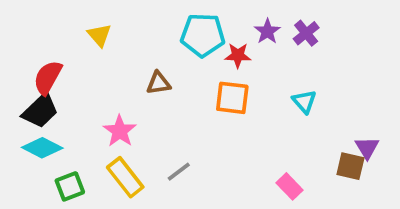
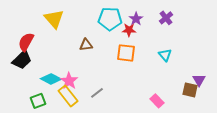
purple star: (267, 31) -> (136, 19), moved
yellow triangle: (99, 35) -> (54, 19), size x1.5
pink star: (120, 131) -> (69, 81), moved
cyan diamond: (42, 148) -> (51, 79), moved

